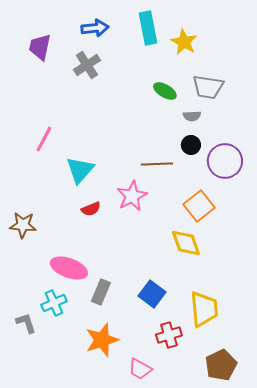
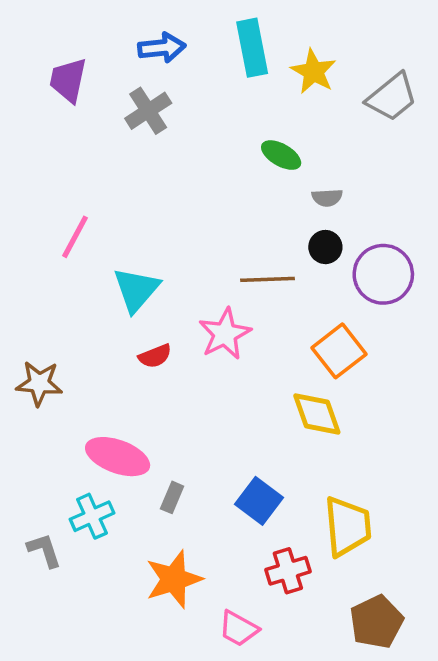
gray trapezoid: (208, 87) -> (392, 97), moved, turned -48
gray rectangle: (101, 292) -> (172, 497), size x0.7

